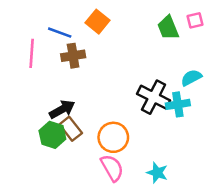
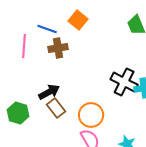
green hexagon: (52, 135) -> (18, 113), moved

